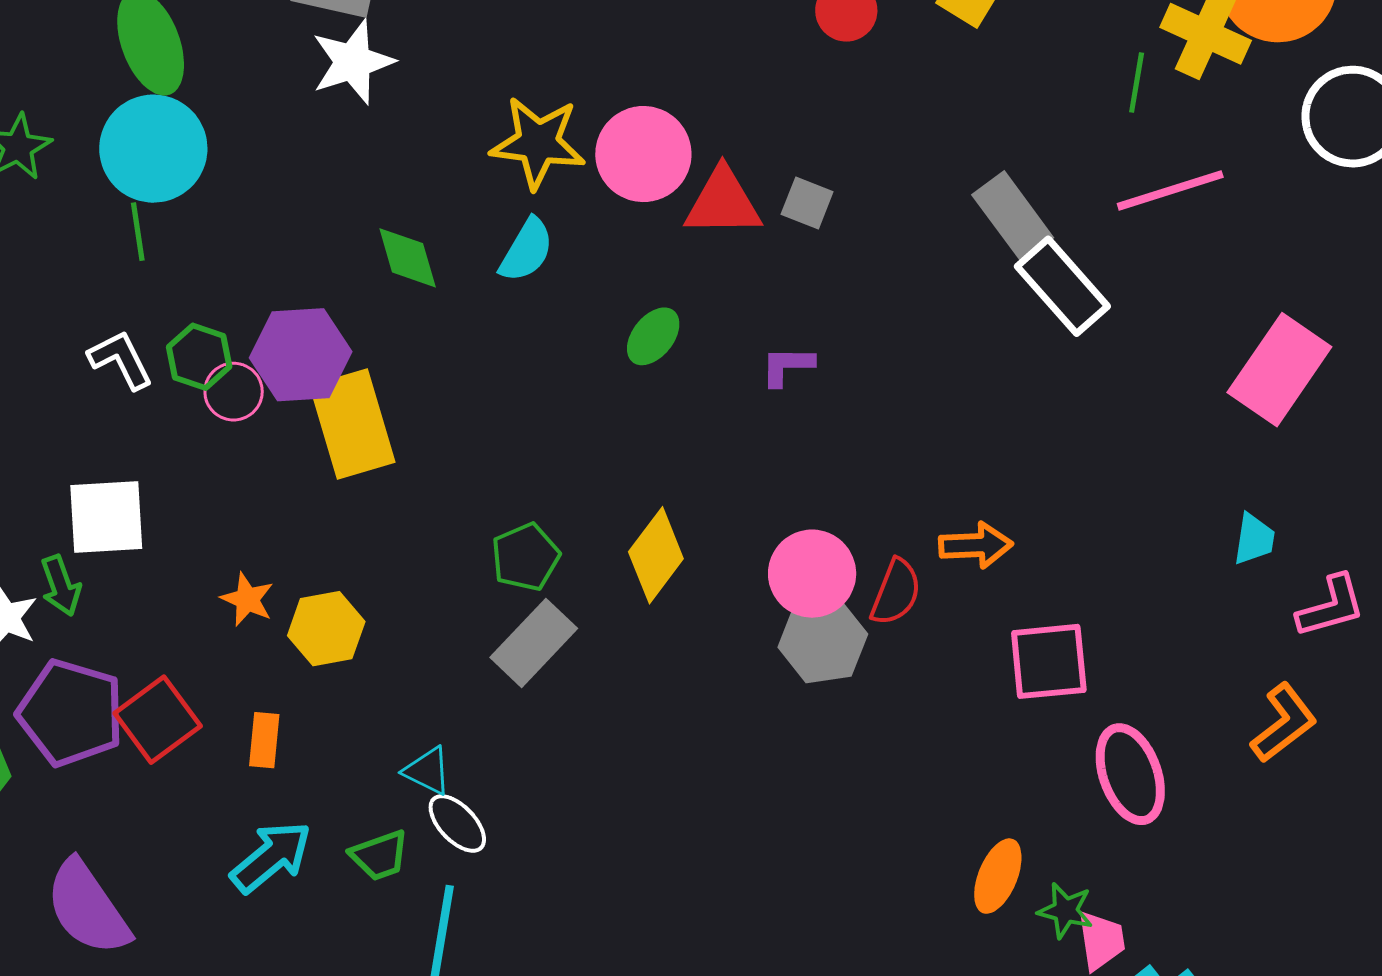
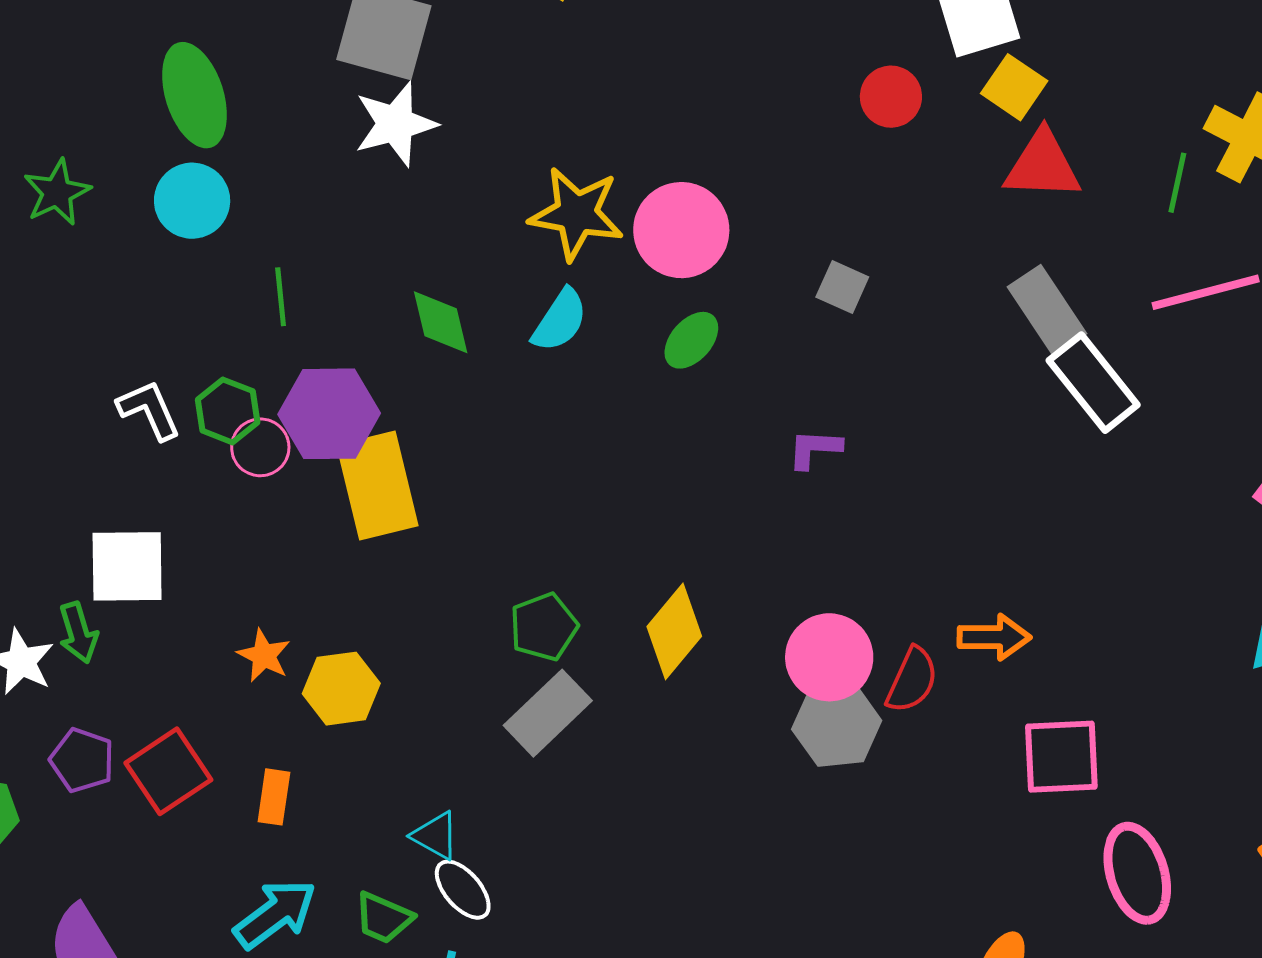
cyan circle: (153, 149) -> (192, 201), size x0.7
red triangle: (723, 202) -> (1042, 165), moved
green line: (138, 232) -> (281, 297), moved
green ellipse: (653, 336) -> (691, 340), moved
purple pentagon: (71, 713) -> (82, 760), size x0.6
green trapezoid: (380, 855) -> (383, 918), turned 40

